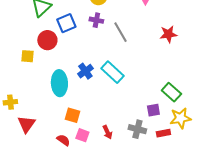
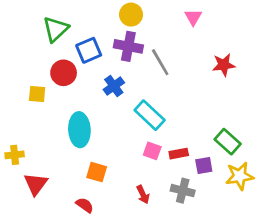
purple cross: (96, 20) -> (128, 46), size x1.5
blue cross: (85, 71) -> (114, 86), moved
red rectangle: (163, 133) -> (179, 154), moved
pink square: (82, 135) -> (152, 151), moved

